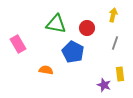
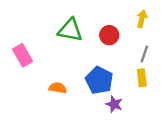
blue pentagon: (73, 52) -> (99, 80), moved
yellow rectangle: (120, 74) -> (142, 78), moved
purple star: (104, 85) -> (114, 104), moved

